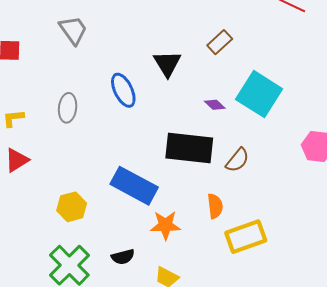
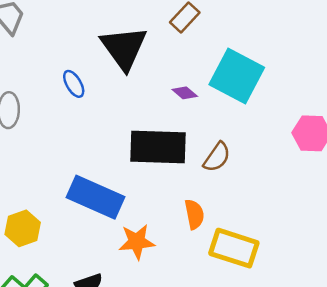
black triangle: (167, 64) -> (124, 48), size x1.4
blue ellipse: (123, 90) -> (74, 84), size x0.7
yellow rectangle: (246, 237) -> (234, 248), turned 42

